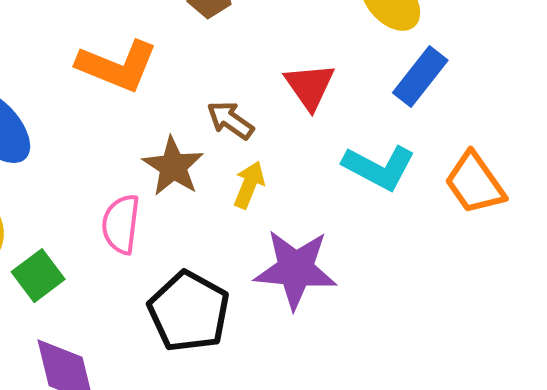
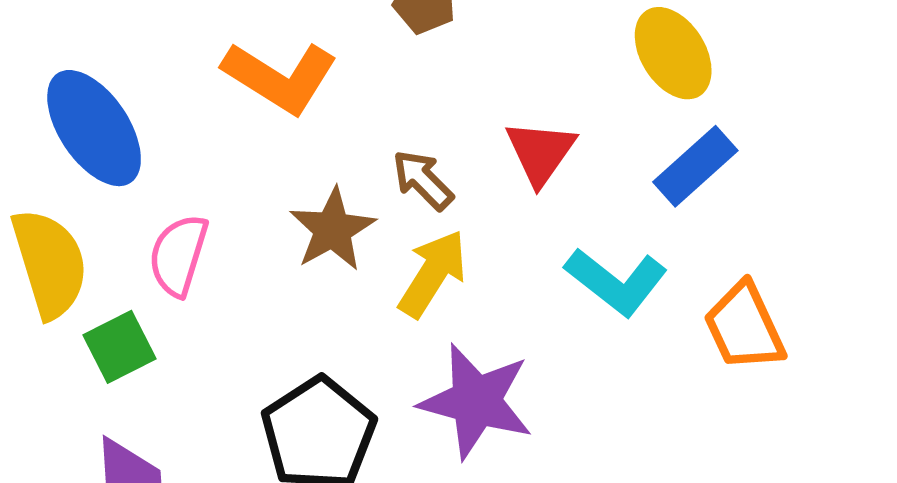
yellow arrow: (249, 185) -> (433, 274), size x1.4
pink semicircle: (121, 224) -> (178, 255), moved

